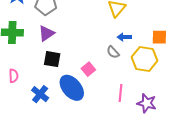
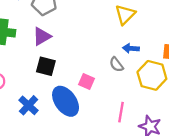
pink square: (88, 69) -> (87, 82), turned -32

